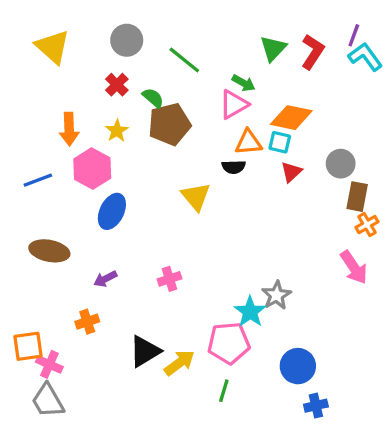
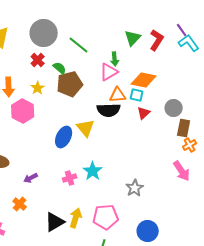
purple line: (354, 35) -> (182, 30), turned -56
gray circle: (127, 40) -> (44, 33), size x1.4
green arrow: (244, 83) -> (115, 59), turned 56
black semicircle: (234, 167) -> (109, 110), size x1.6
blue ellipse: (112, 211) -> (64, 137), moved
cyan star: (250, 312) -> (93, 171), moved
orange cross: (87, 322) -> (20, 204), turned -32
yellow arrow: (179, 363) -> (76, 218), moved, turned -36

